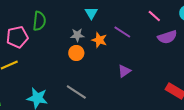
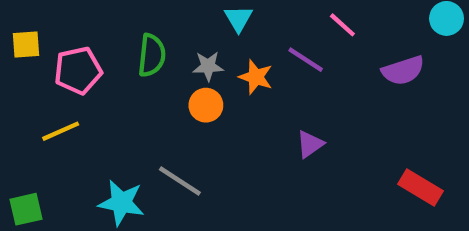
pink line: (154, 16) -> (342, 25), moved
green semicircle: (39, 21) -> (152, 55), moved
gray line: (76, 92) -> (180, 181), moved

